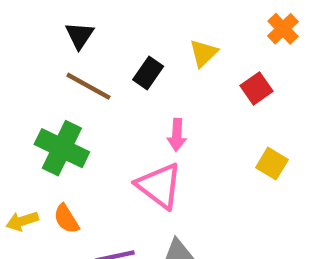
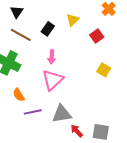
pink arrow: (177, 135) -> (52, 57), moved
pink triangle: (159, 186) -> (53, 80), turned 40
orange semicircle: (66, 219) -> (19, 95), moved

